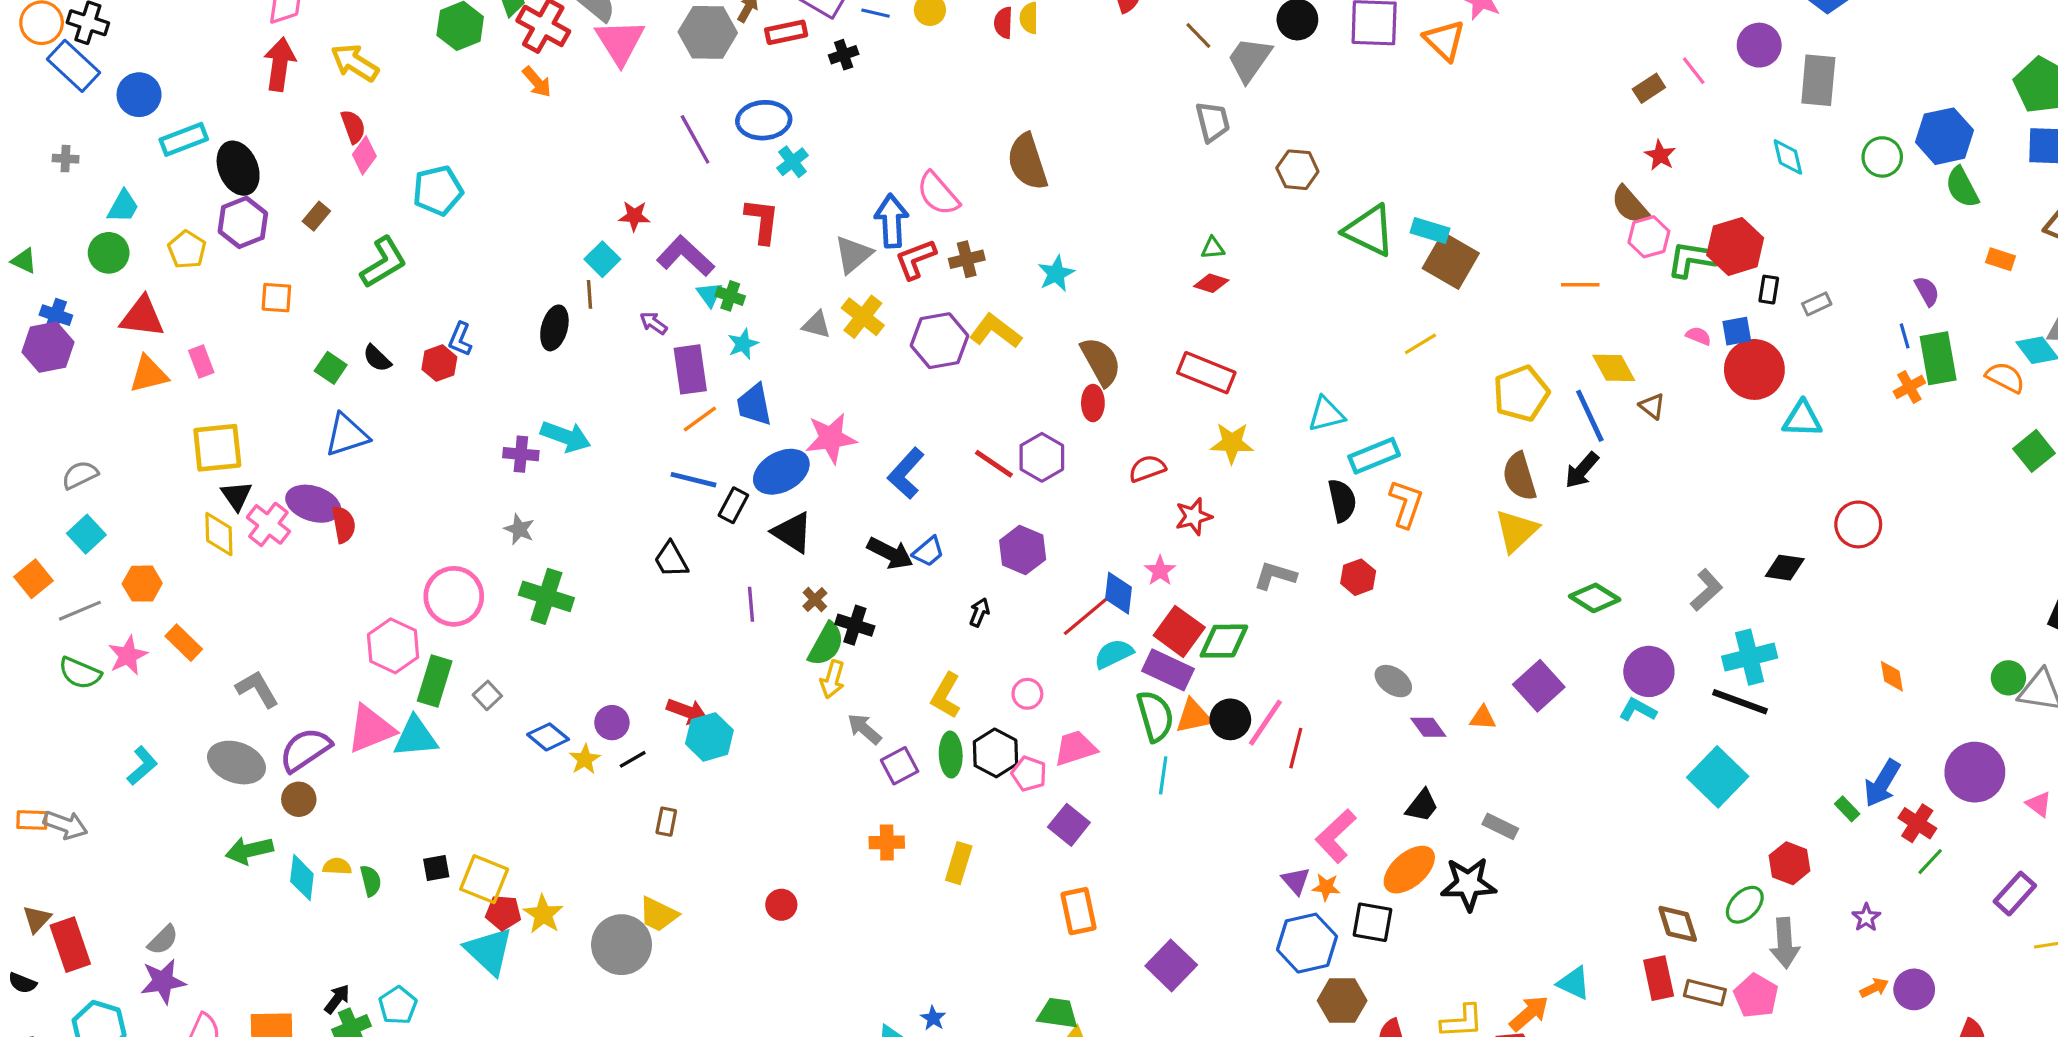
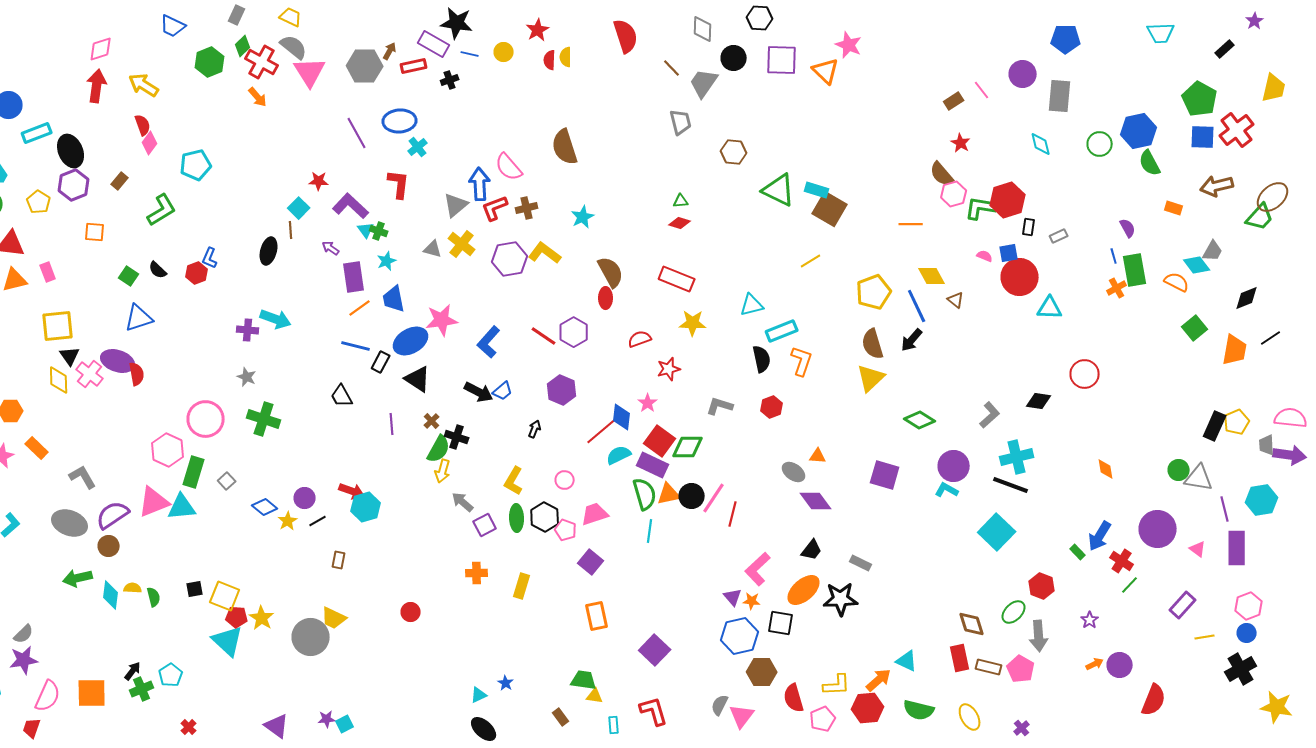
purple square: (1539, 686) -> (885, 475), turned -32
orange triangle: (1483, 718) -> (818, 456), moved
purple diamond: (1428, 727) -> (816, 501), size x1.4

